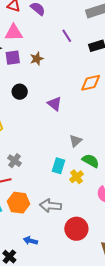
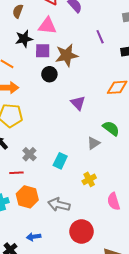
brown star: (37, 59) -> (67, 55), size x1.6
black circle: (20, 92) -> (49, 74), moved
green semicircle: (91, 161) -> (111, 128), moved
cyan rectangle: (59, 166) -> (60, 161), moved
blue arrow: (30, 241) -> (34, 237), turned -32

